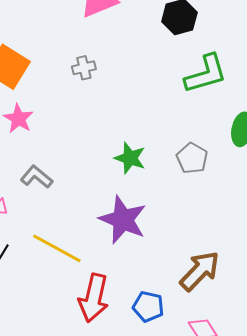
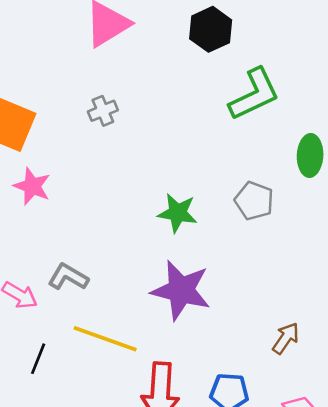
gray L-shape: (37, 177) -> (68, 277), moved
brown arrow: (200, 271) -> (286, 338), size x0.6

